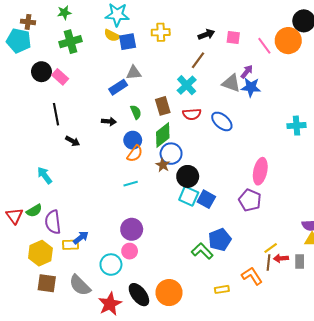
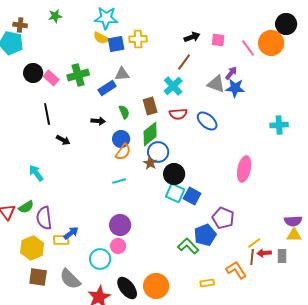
yellow cross: (161, 32) -> (138, 39), moved
green cross: (70, 42) -> (78, 75), moved
purple pentagon: (250, 200) -> (223, 218), moved

